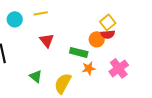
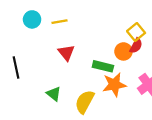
cyan circle: (15, 19) -> (32, 19), moved
red semicircle: (108, 34) -> (136, 46), turned -56
orange star: (89, 68) -> (114, 85), size x1.5

